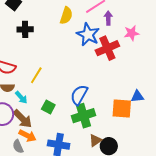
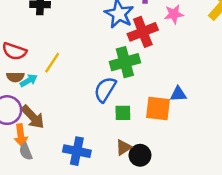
cyan arrow: (21, 97) -> (29, 80), moved, turned -80
green square: (48, 107) -> (123, 113), moved, turned -32
green cross: (84, 116) -> (125, 62), moved
orange arrow: (27, 136) -> (21, 135), moved, turned 54

